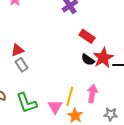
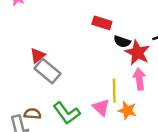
red rectangle: (87, 36) -> (102, 23), moved
red star: (103, 58) -> (137, 53), moved
gray rectangle: (22, 65) -> (47, 71), size x1.5

